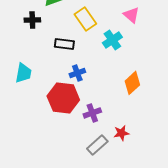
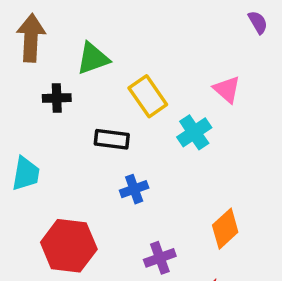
cyan trapezoid: (23, 73) -> (26, 174), moved
orange diamond: (132, 83) -> (225, 229), moved
red hexagon: (63, 98) -> (69, 246), moved

